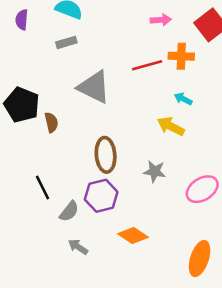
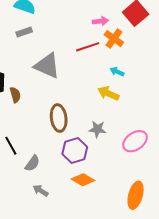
pink arrow: (161, 20) -> (100, 21), moved
orange cross: (181, 56) -> (114, 39), turned 36
purple hexagon: (101, 196) -> (75, 151), moved

